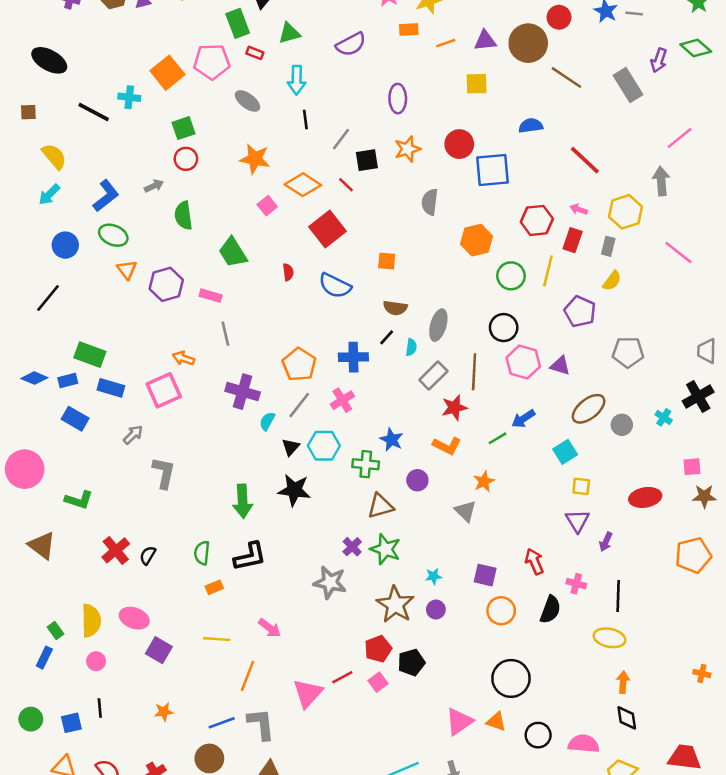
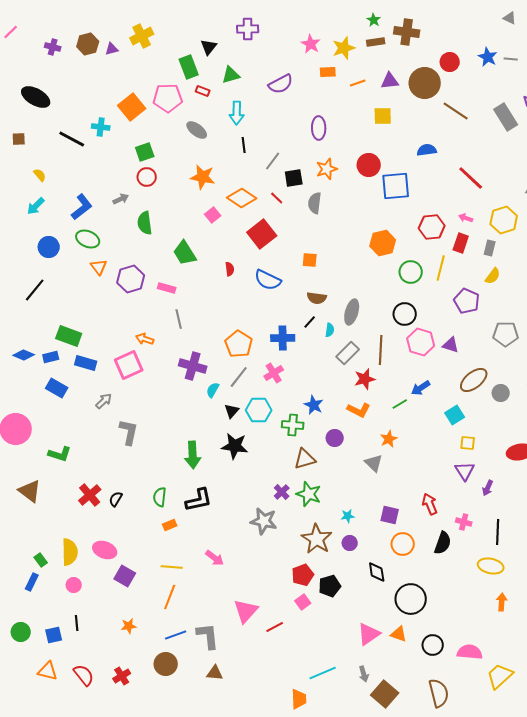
yellow semicircle: (54, 156) -> (40, 175), size x0.6
gray semicircle: (430, 202) -> (315, 203), moved
orange line: (247, 676) -> (170, 597), moved
red line: (342, 677) -> (275, 627), moved
black diamond: (627, 718) -> (377, 572), moved

